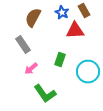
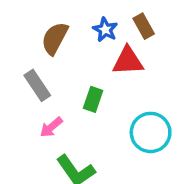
green rectangle: (60, 60) -> (93, 99), moved

